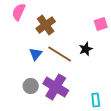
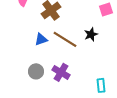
blue triangle: (36, 54) -> (41, 39), turned 32
purple cross: (56, 87) -> (61, 72), size x0.7

